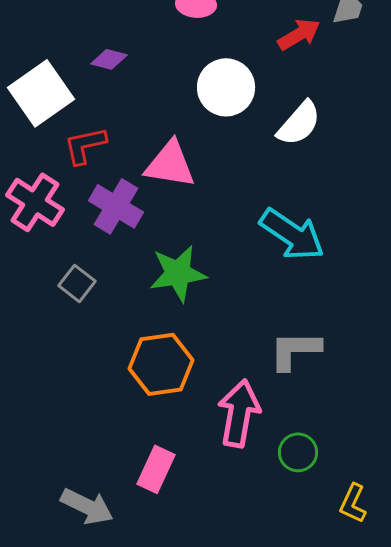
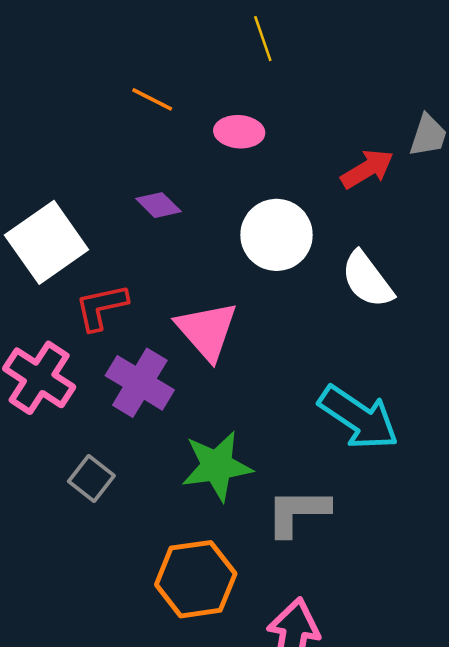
purple diamond: (109, 59) -> (158, 205), moved, turned 30
white semicircle: (299, 123) -> (367, 280), turned 102
pink triangle: (170, 164) -> (207, 331), turned 40
gray L-shape: (295, 350) -> (298, 512), moved

